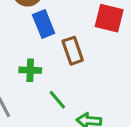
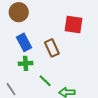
blue rectangle: (44, 24) -> (24, 42), moved

